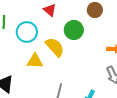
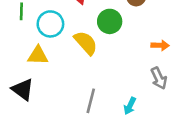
yellow triangle: (35, 61) -> (38, 55), moved

